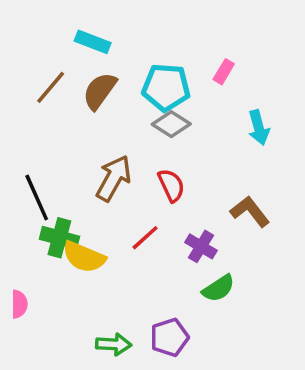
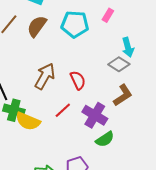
gray diamond: (171, 124) -> (119, 64), moved
brown L-shape: (250, 211) -> (123, 95), turned 95
purple cross: (201, 246) -> (95, 115), size x1.4

